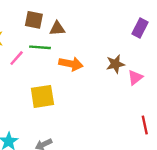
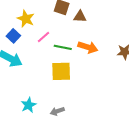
green line: (40, 47) -> (63, 47), moved

